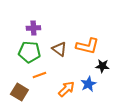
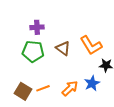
orange L-shape: (87, 46) -> (91, 45), turned 45
orange line: (39, 75) -> (43, 88), moved

